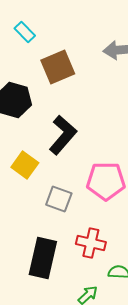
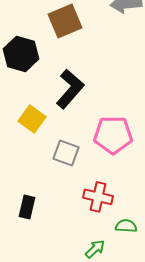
black rectangle: (43, 258) -> (27, 207), moved, size x0.6

